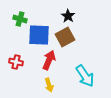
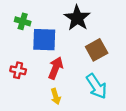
black star: (68, 16) -> (77, 18), size x1.6
brown square: (65, 37) -> (97, 50), moved

